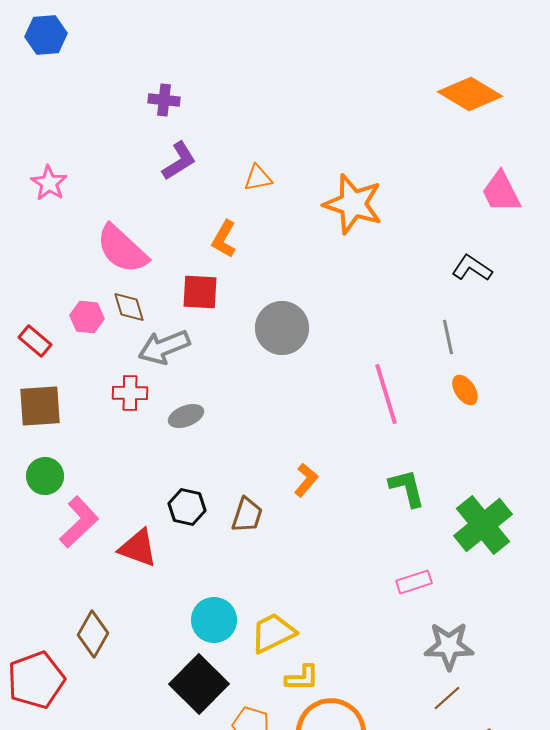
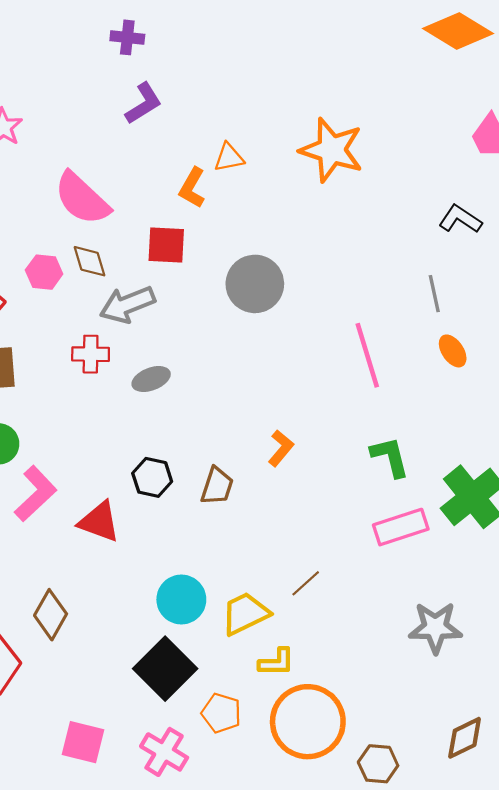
orange triangle: (258, 178) -> (229, 157), moved
pink rectangle: (414, 582) -> (401, 527), moved, size x1.4
brown line: (447, 698) -> (306, 583), moved

